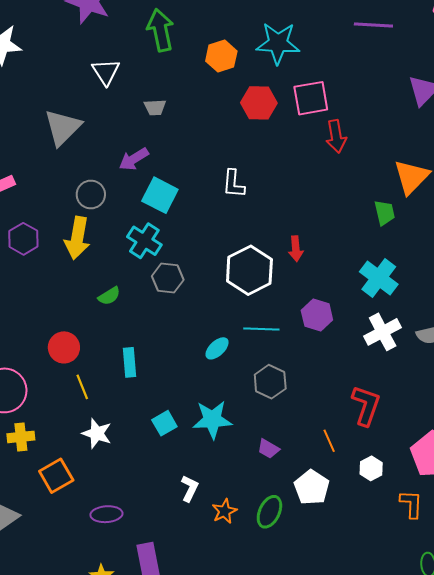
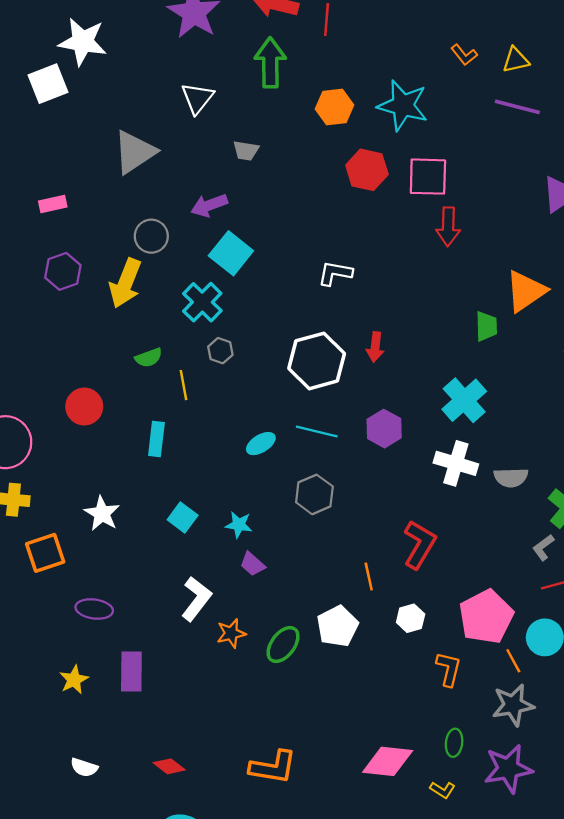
white L-shape: (234, 184) -> (335, 273), moved, turned 84
gray hexagon: (168, 278) -> (220, 351), size x0.7
white cross: (383, 332) -> (456, 463), turned 33
yellow line: (82, 387) -> (183, 385), moved
cyan star: (212, 420) -> (239, 525), size x0.6
cyan square: (164, 423) -> (183, 518), turned -35
purple trapezoid: (268, 449) -> (252, 564), moved
white L-shape: (190, 488) -> (196, 599), size x1.4

